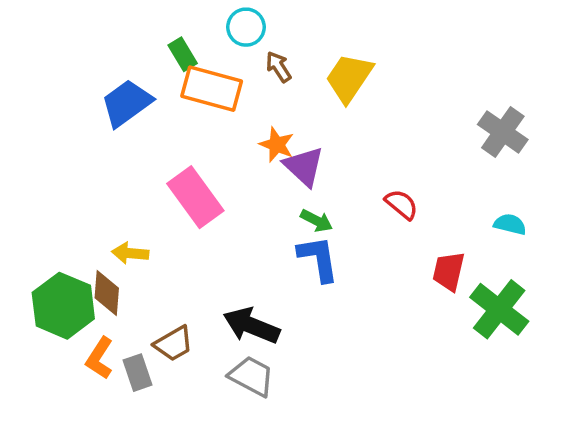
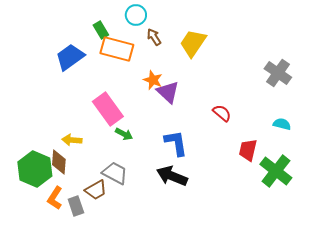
green arrow: (317, 221) -> (124, 134), moved
black arrow: (251, 326) -> (172, 176), moved
gray trapezoid: (251, 376) -> (115, 173), moved

